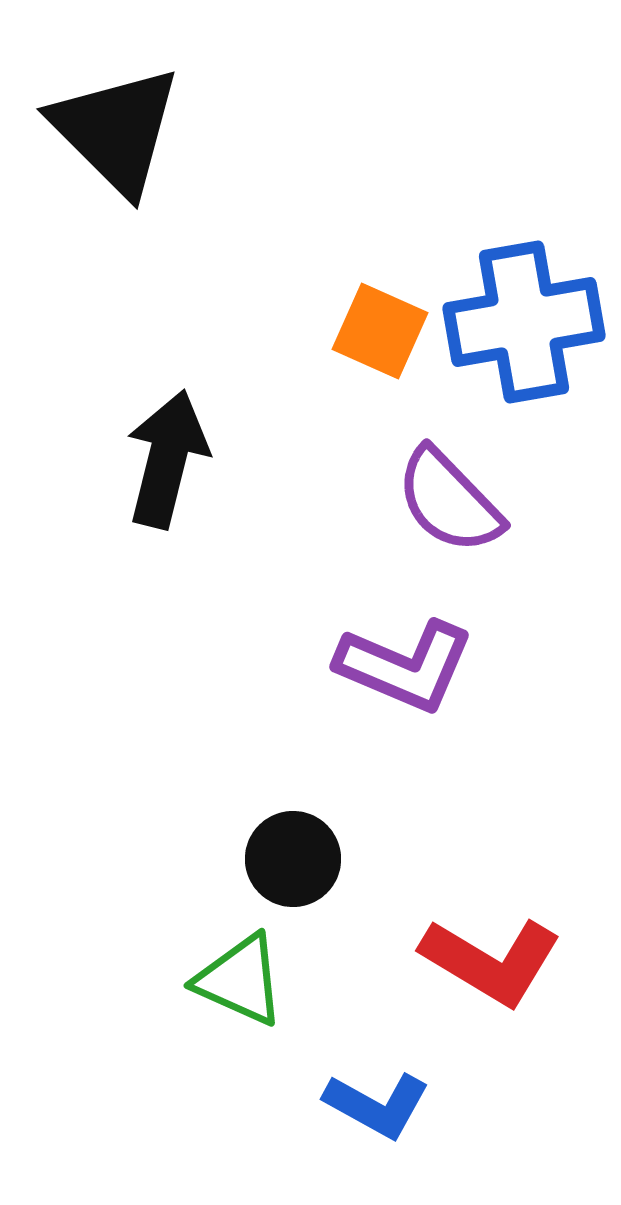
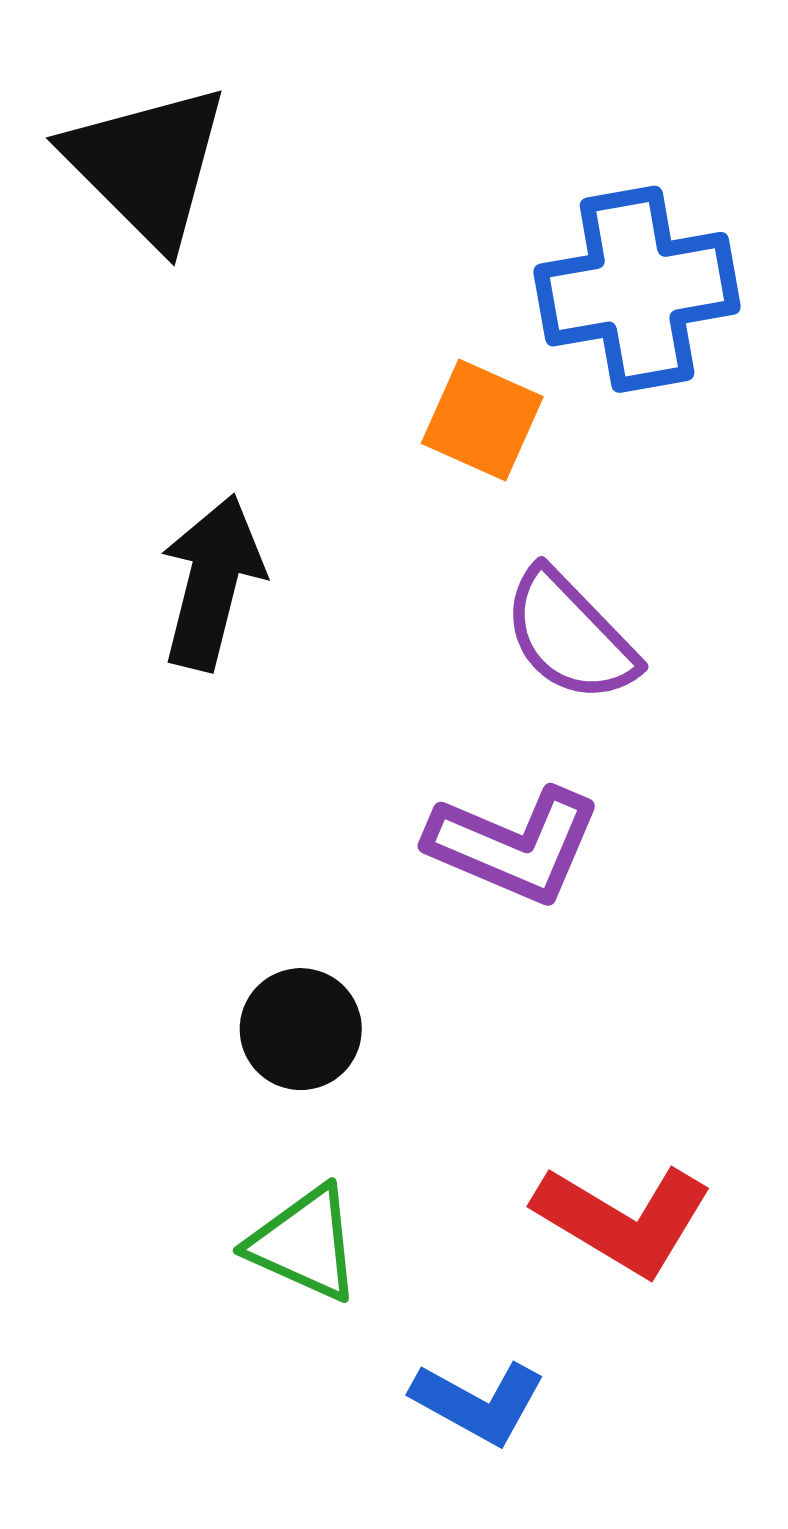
blue cross: (524, 322) -> (637, 289), moved
black circle: (293, 859) -> (301, 1029), moved

